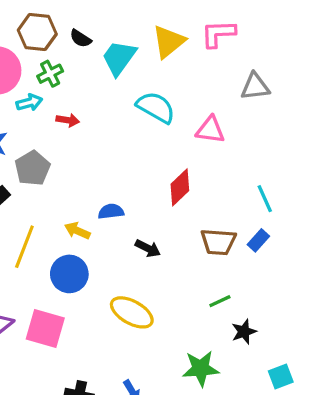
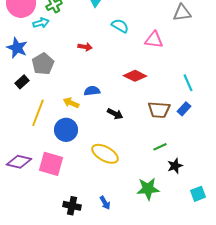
cyan semicircle: (156, 107) -> (120, 26), size x0.7
red arrow: (68, 120) -> (85, 47), moved
red diamond: (180, 187) -> (135, 76), turned 70

